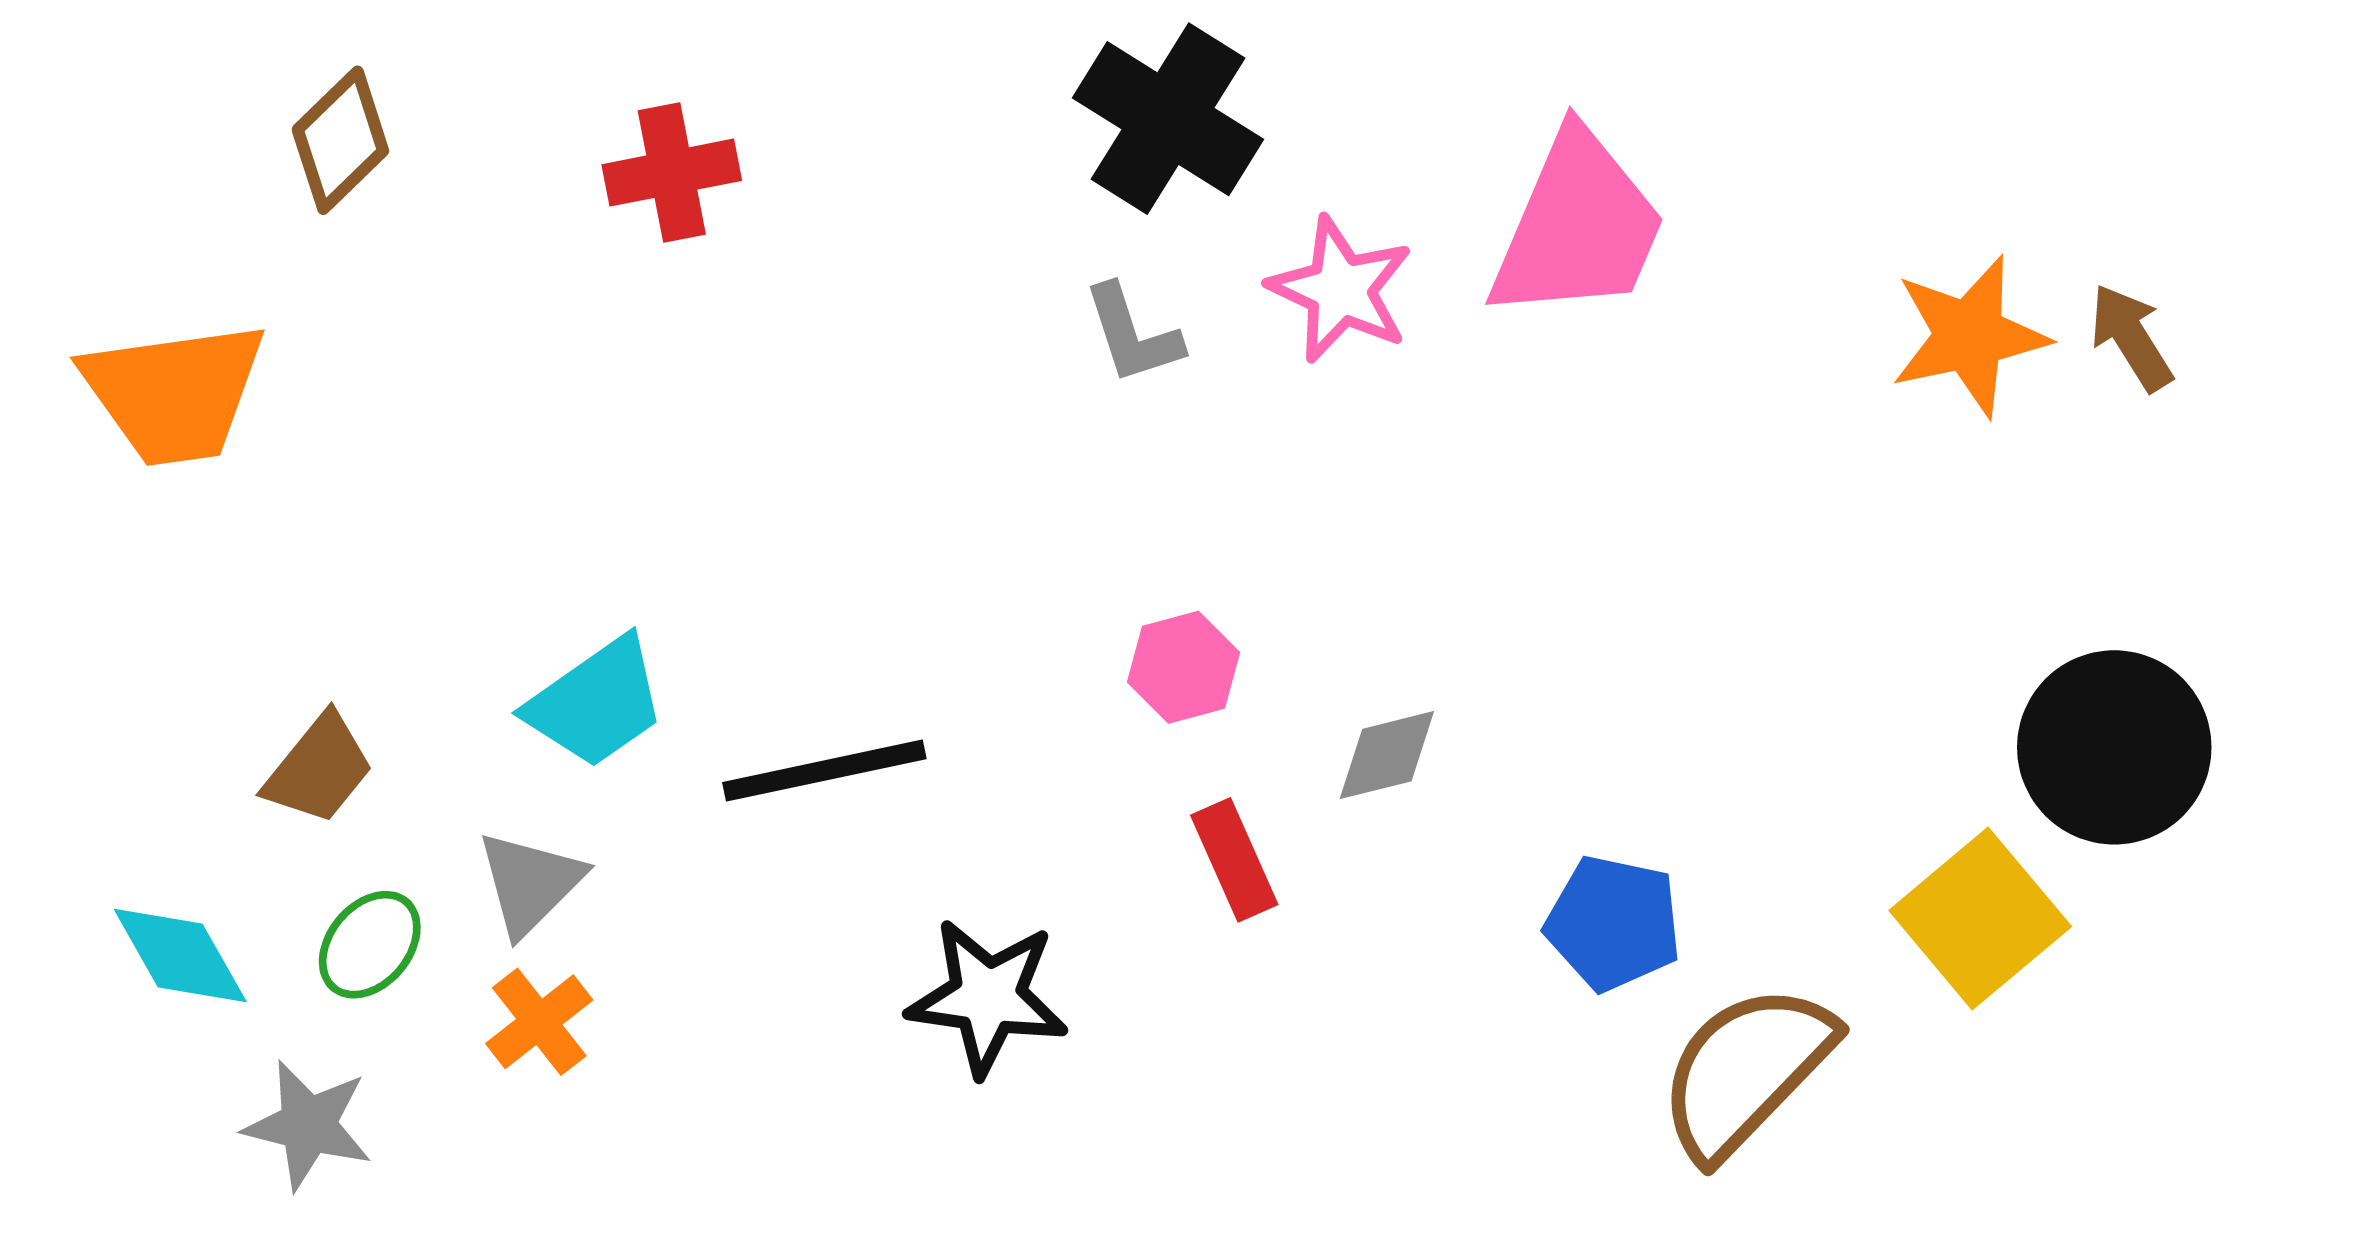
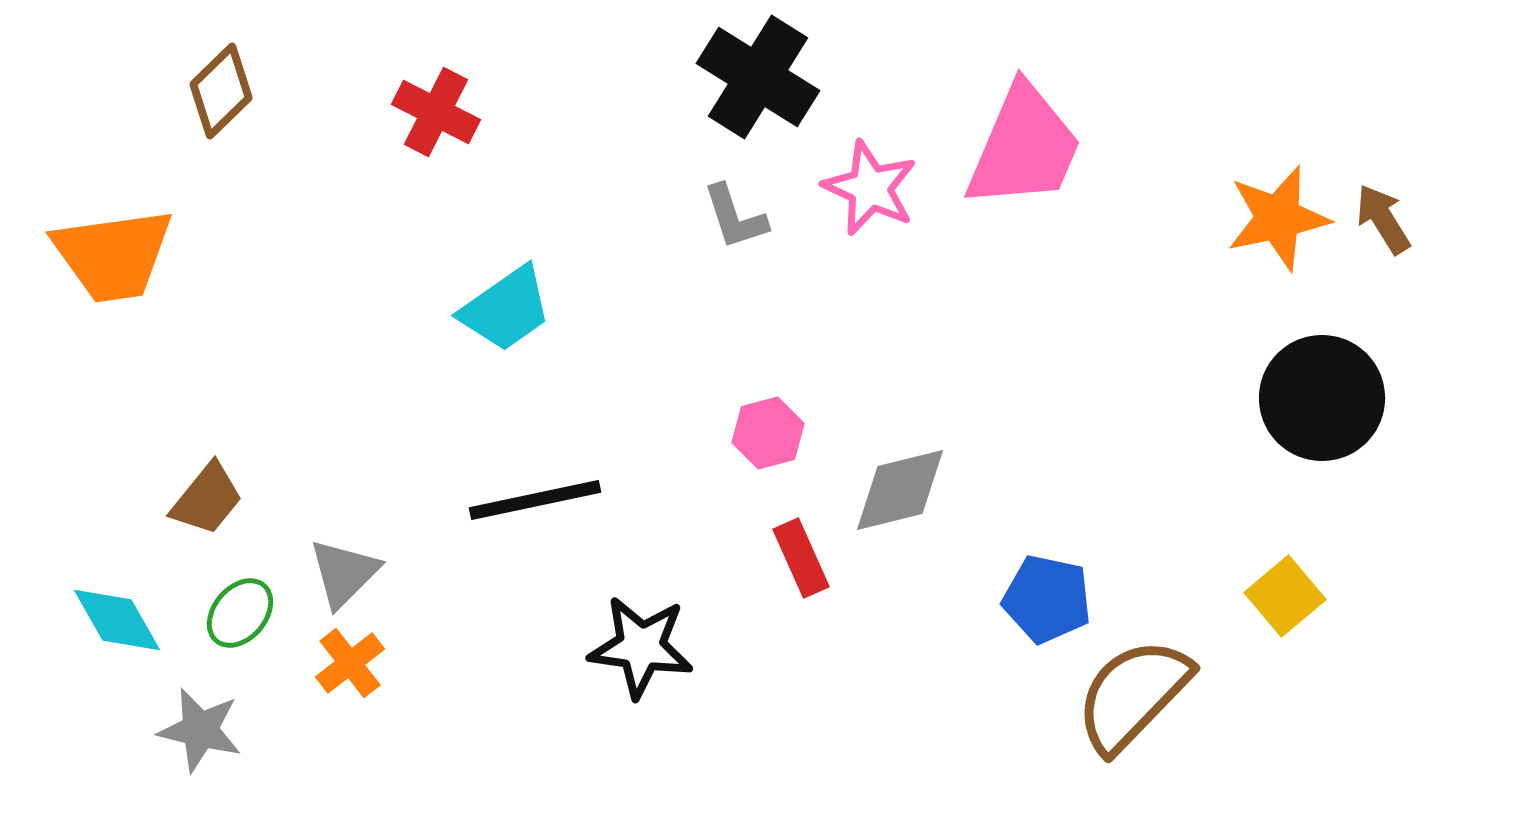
red cross: (672, 173) -> (436, 112), turned 38
cyan trapezoid: (596, 703) -> (506, 309), moved
black circle: (2114, 747) -> (1322, 398), moved
gray diamond: (1387, 755) -> (900, 490), size x1.4
yellow square: (1980, 918) -> (1285, 596), size x0.7

